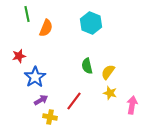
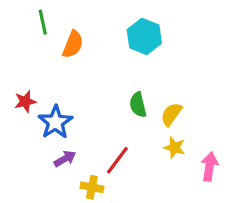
red star: (19, 56) -> (25, 102), moved
yellow cross: (50, 117) -> (92, 187), moved

